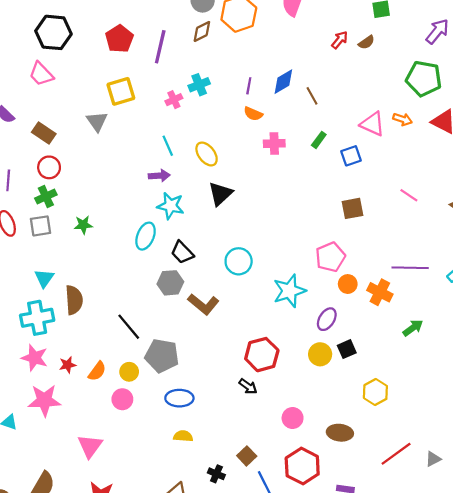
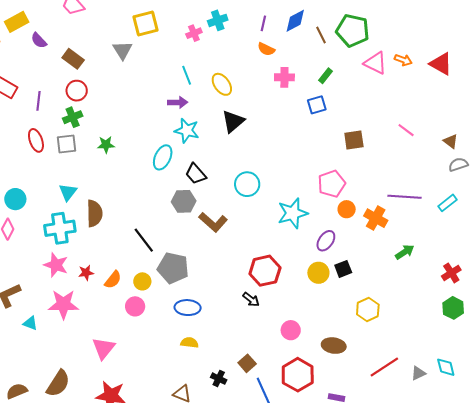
green pentagon: (424, 79) -> (353, 30), moved
blue square: (351, 156) -> (317, 105), moved

